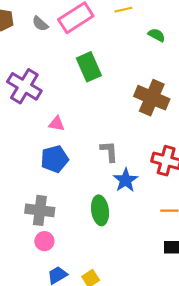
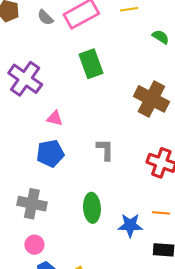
blue star: (126, 180) -> (130, 225), moved, turned 30
pink circle: (44, 241) -> (34, 245), moved

